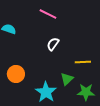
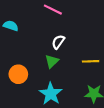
green triangle: (67, 79) -> (52, 61), moved

